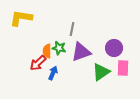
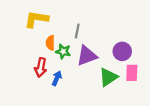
yellow L-shape: (21, 18) -> (36, 19), moved
orange semicircle: (47, 51) -> (50, 43), moved
red arrow: (38, 63) -> (41, 67), turned -36

